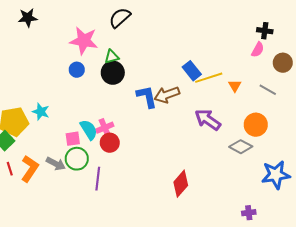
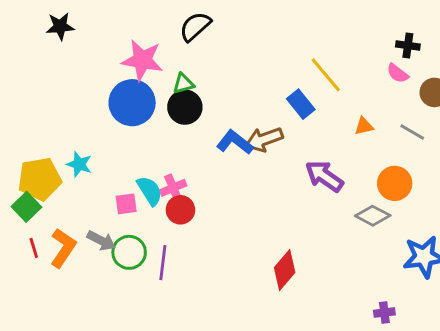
pink semicircle: (258, 50) -> (398, 73), turned 98
blue circle: (77, 70) -> (132, 103), size x2.0
yellow line: (209, 78) -> (326, 75), moved, turned 68
orange triangle: (235, 86) -> (364, 126), turned 48
blue L-shape: (147, 97) -> (235, 142), turned -40
green circle: (77, 159) -> (129, 252), moved

